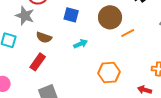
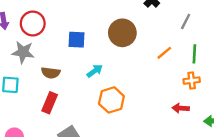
orange line: (128, 33) -> (164, 53), moved
orange hexagon: (109, 72) -> (111, 100), moved

